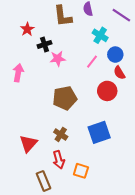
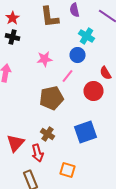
red star: (27, 29) -> (12, 18), moved
black cross: (45, 44) -> (12, 37), moved, turned 32
blue circle: (115, 55) -> (78, 55), moved
pink line: (92, 62) -> (68, 76), moved
red arrow: (59, 160) -> (38, 153), moved

